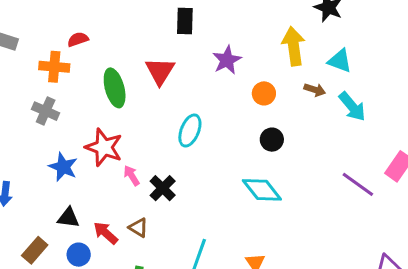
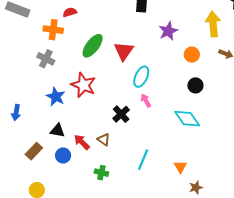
red triangle: (160, 71) -> (124, 51), moved
green ellipse: (115, 88) -> (93, 46), turned 50
pink arrow: (132, 175) -> (146, 101), moved

